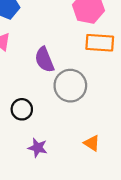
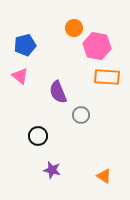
gray circle: (70, 86) -> (81, 115), size x0.6
orange triangle: (92, 143) -> (104, 176), moved

